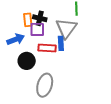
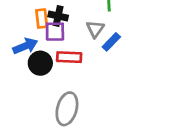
gray triangle: (66, 28) -> (95, 29), size x0.6
blue rectangle: (61, 43) -> (111, 42), moved, turned 48
black circle: (27, 61) -> (40, 63), moved

